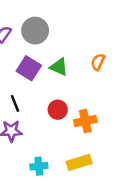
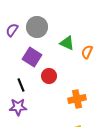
green triangle: (59, 67) -> (67, 43), moved
red circle: (58, 110) -> (49, 76), moved

